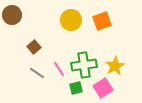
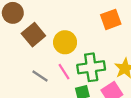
yellow circle: (71, 20) -> (65, 42), moved
brown square: (34, 47) -> (33, 35), moved, size x1.5

